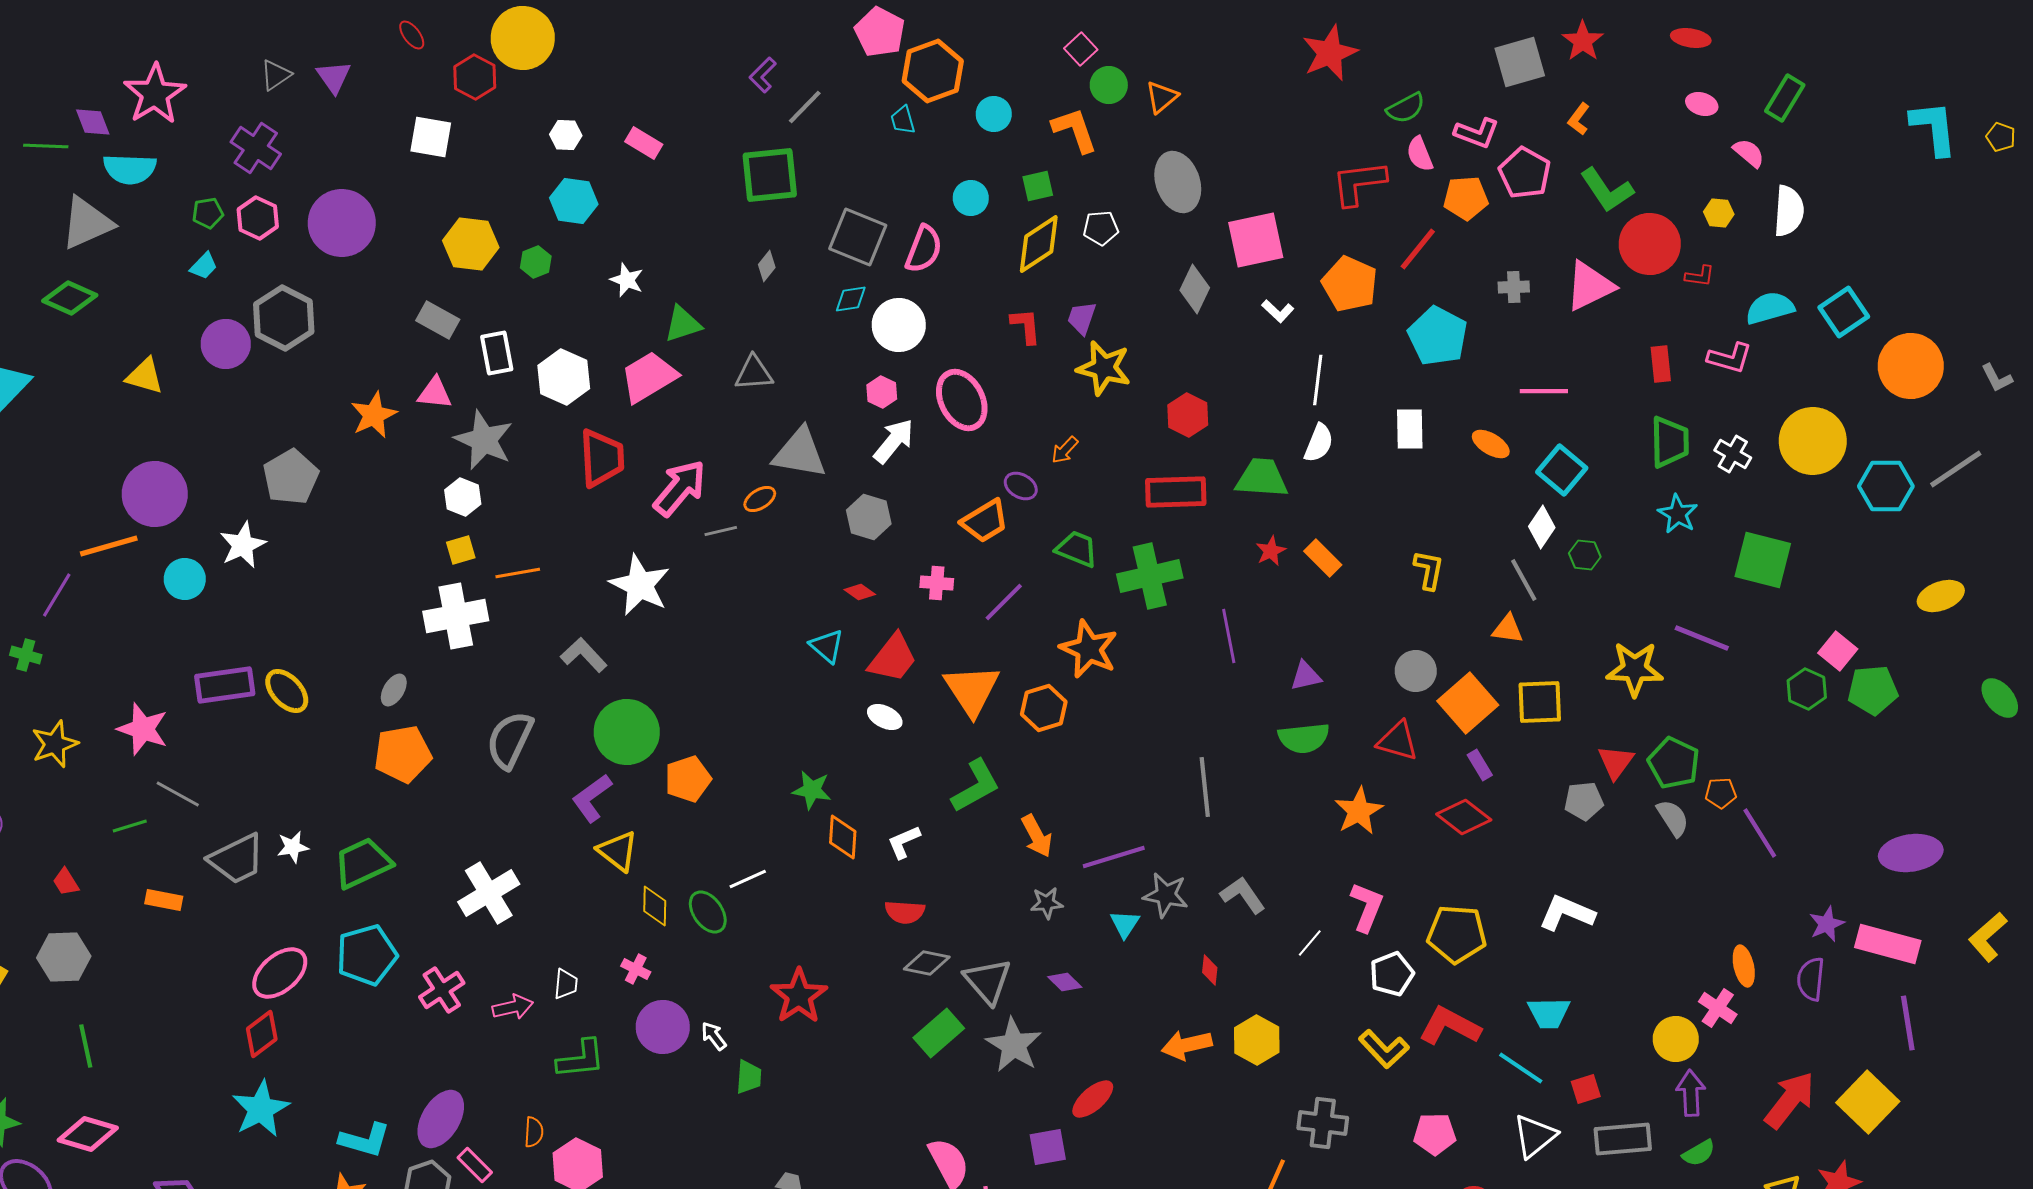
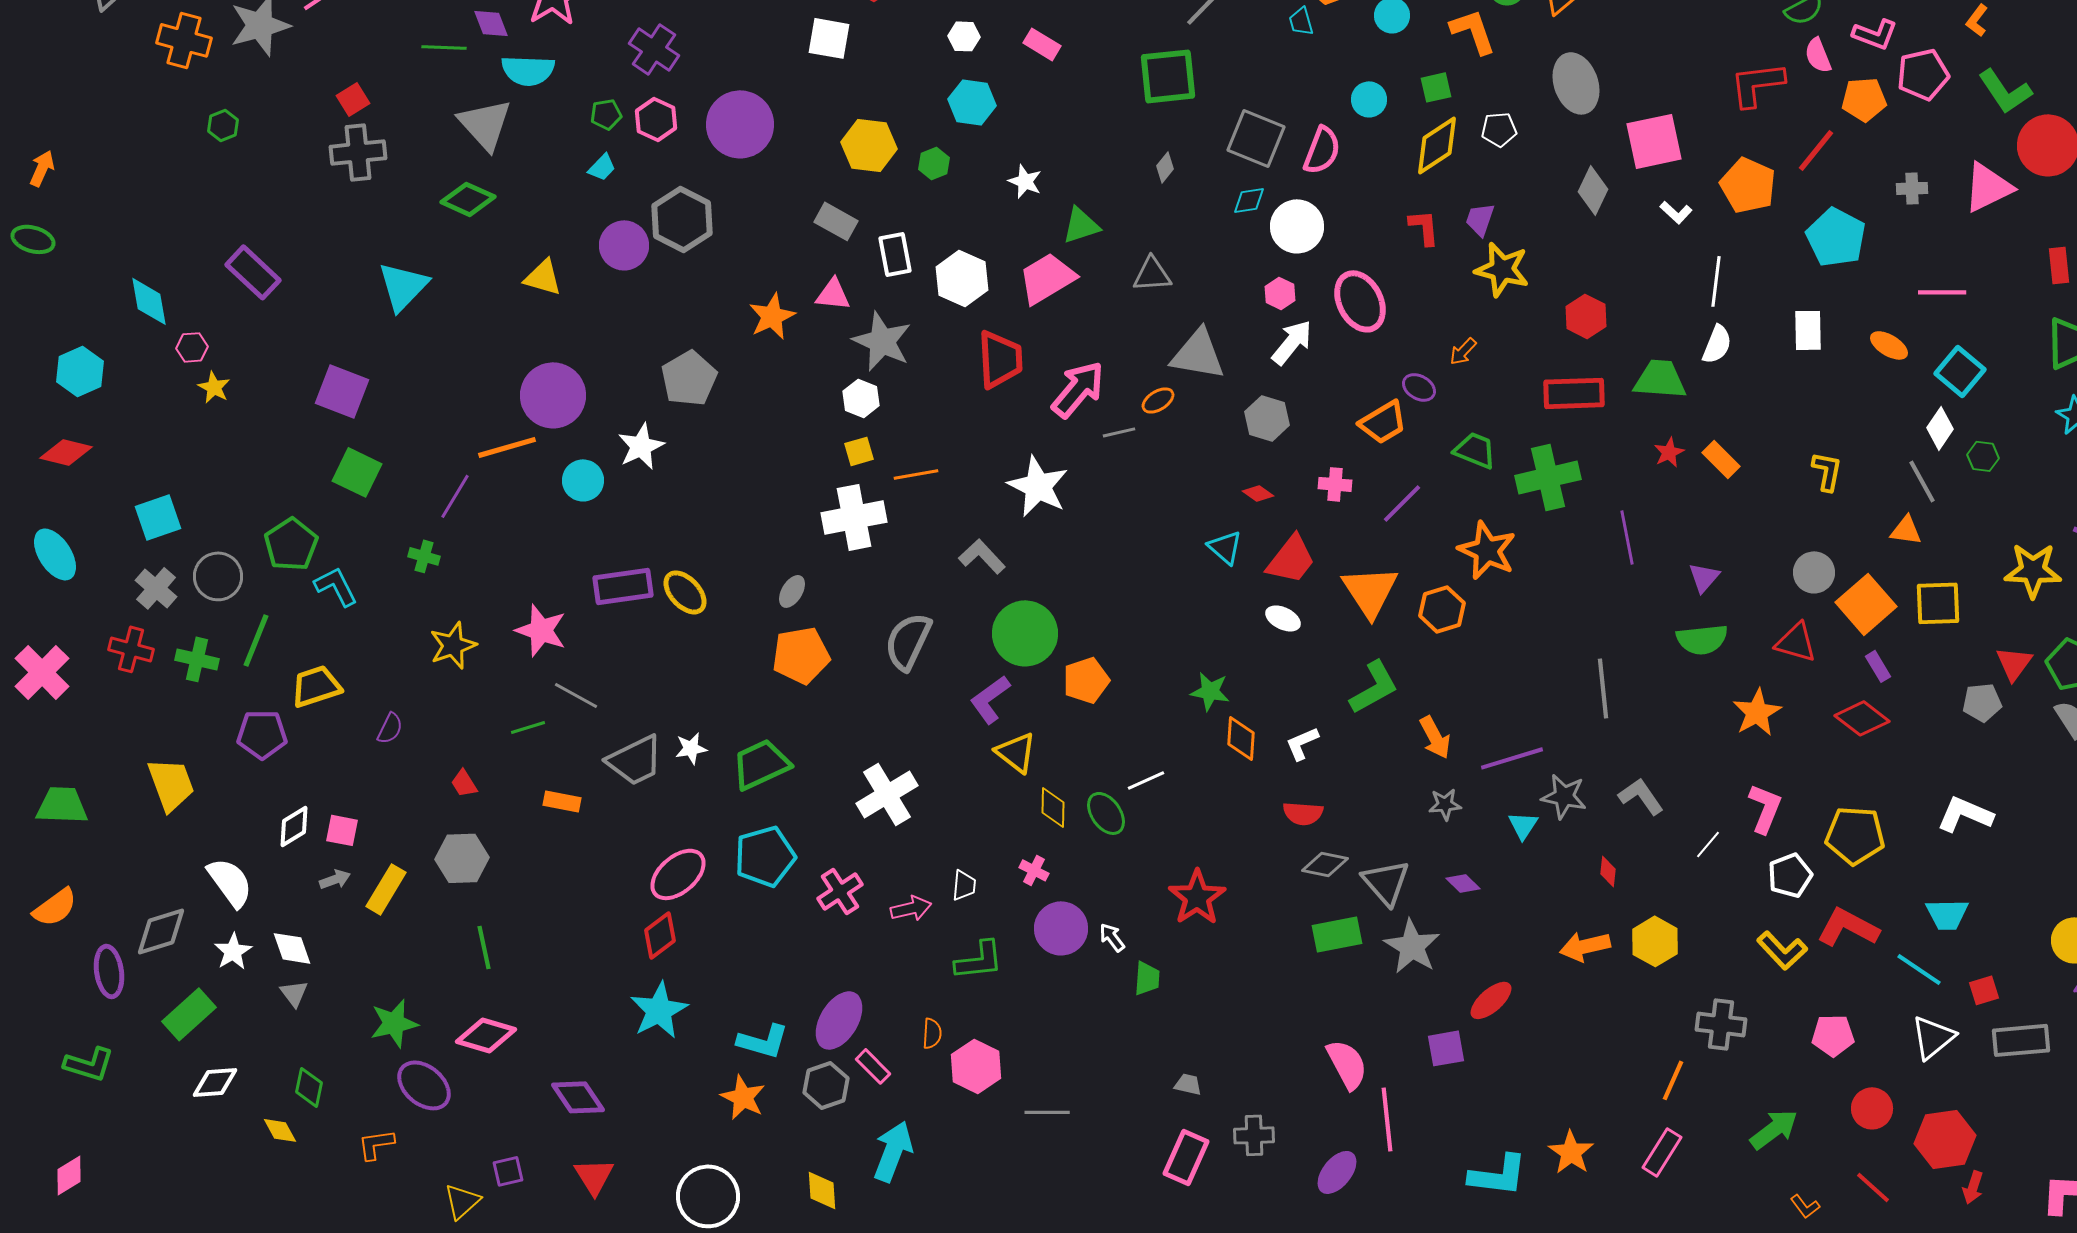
pink pentagon: (1525, 173) -> (1923, 74), turned 30
gray triangle: (87, 223) -> (485, 124), turned -48
purple triangle: (1306, 676) -> (1704, 577), turned -36
green rectangle: (939, 1033) -> (1337, 934), turned 30

